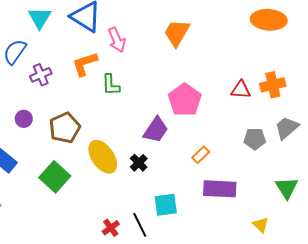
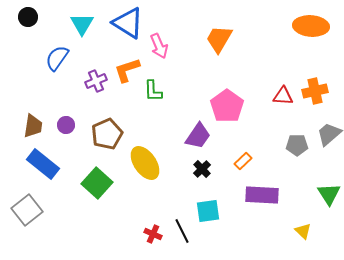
purple cross: (41, 75) -> (96, 81), moved
black cross: (139, 163) -> (202, 169), moved
red cross: (111, 228) -> (153, 234), turned -30

